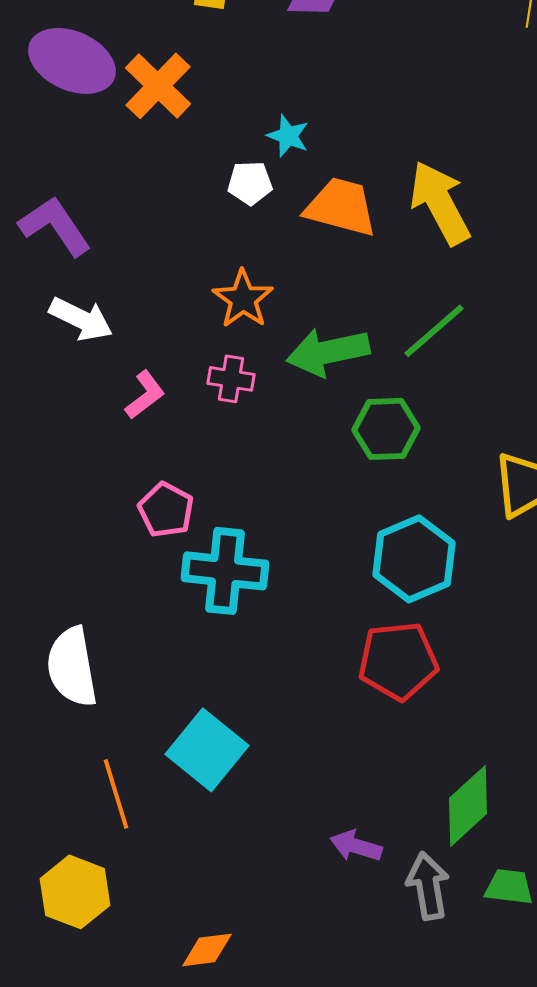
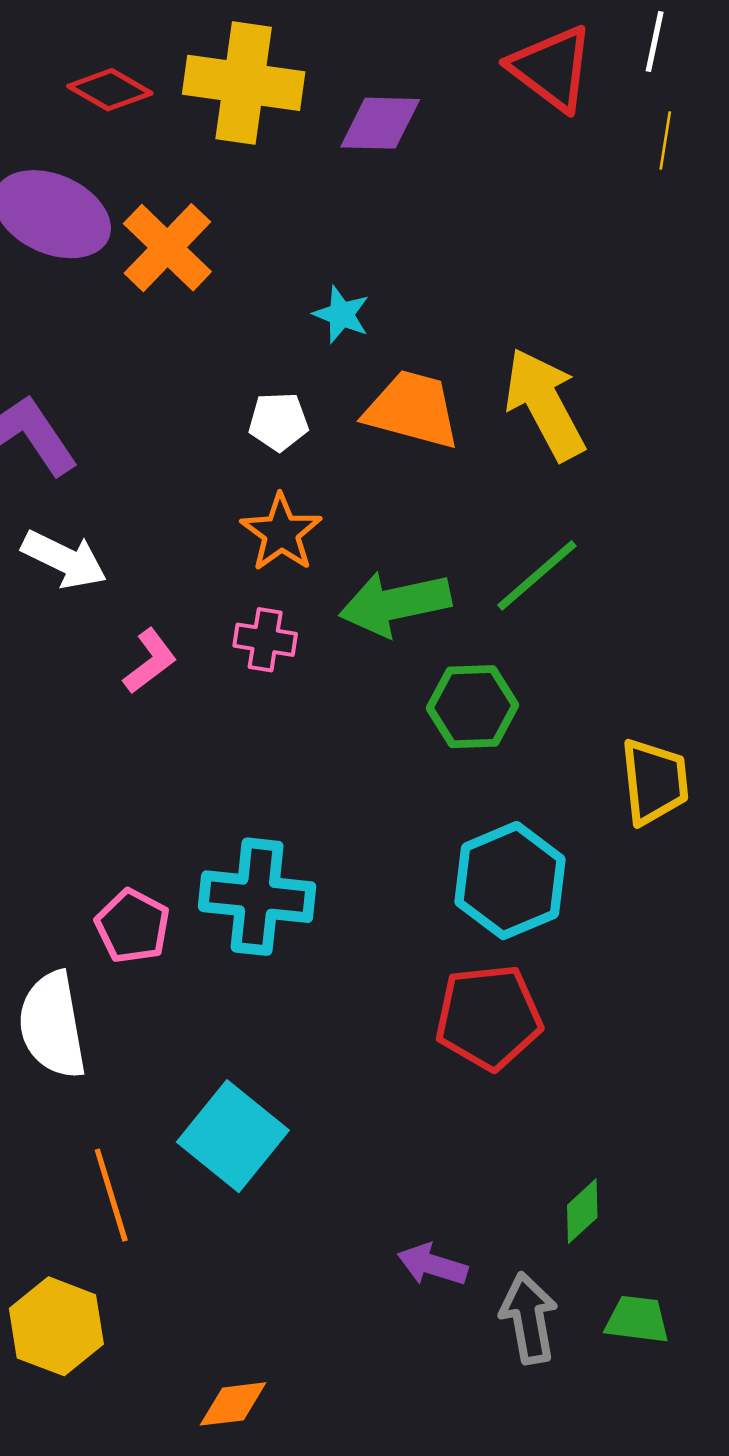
white pentagon: (250, 183) -> (278, 422), moved
pink pentagon: (166, 510) -> (133, 926), moved
green diamond: (468, 806) -> (582, 1211), size x0.6

